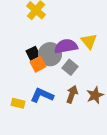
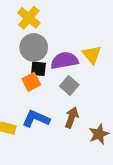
black square: (33, 53) -> (38, 69), moved, turned 32
gray circle: (50, 54) -> (34, 47), moved
brown star: (95, 95) -> (99, 134), moved

